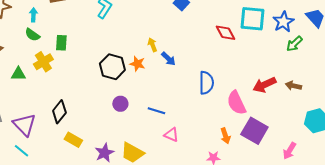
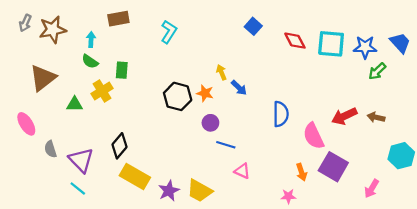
blue star: (283, 22) -> (365, 47), turned 30
red diamond: (225, 33) -> (295, 41), moved
purple circle: (120, 104) -> (210, 123), moved
yellow rectangle: (73, 140) -> (135, 177), size x1.5

